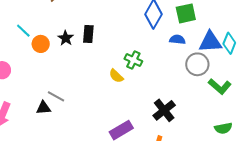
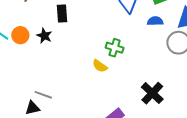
black rectangle: (88, 34) -> (62, 13), moved
orange circle: (41, 44) -> (20, 35), moved

